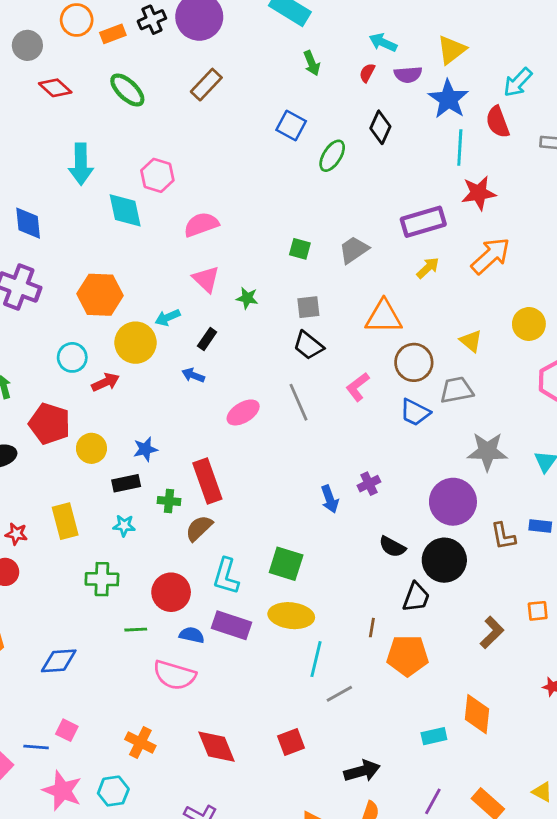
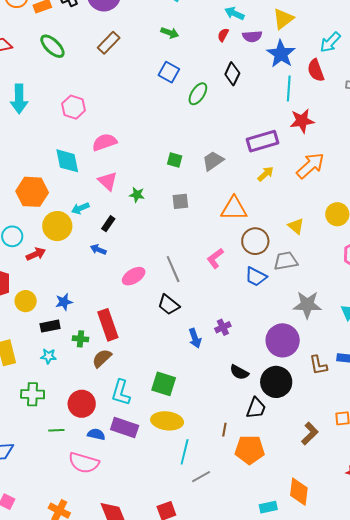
green arrow: (312, 63) -> (170, 33), moved, turned -48
cyan diamond: (125, 210) -> (67, 161), moved
black trapezoid: (308, 345) -> (169, 305), moved

